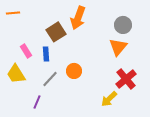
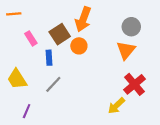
pink rectangle: (26, 51) -> (31, 38), moved
orange circle: (74, 71) -> (79, 46), moved
purple line: (37, 102) -> (27, 111), moved

